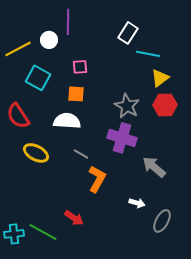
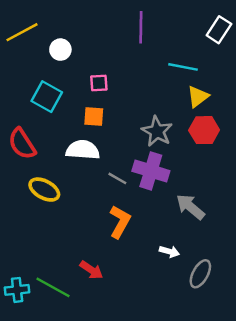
purple line: (68, 22) -> (141, 27), moved
white rectangle: (128, 33) -> (219, 30), moved
yellow line: (18, 49) -> (22, 32), moved
gray line: (81, 154) -> (117, 178), moved

